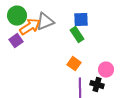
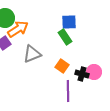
gray triangle: (45, 22) -> (32, 54), moved
black cross: (97, 85) -> (82, 74), moved

